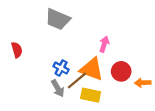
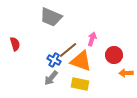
red circle: (121, 71) -> (114, 55), moved
brown line: (77, 80) -> (68, 50), moved
gray arrow: (58, 88) -> (51, 78), turned 70

